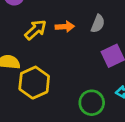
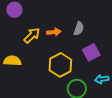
yellow hexagon: (34, 83) -> (60, 65), moved

